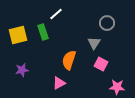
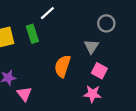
pink triangle: (59, 83) -> (24, 94), moved, turned -40
pink star: (117, 87) -> (92, 94), moved

